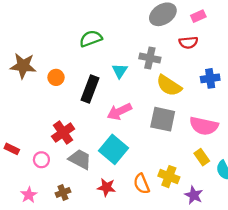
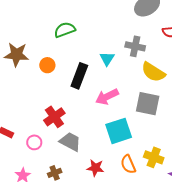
green semicircle: (91, 39) -> (65, 30), moved
cyan square: (113, 149) -> (119, 131), moved, turned 32

